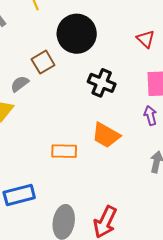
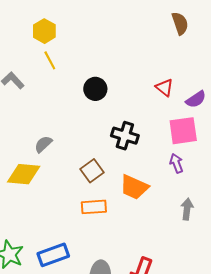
black circle: (77, 34) -> (95, 89), size x0.6
brown square: (43, 62) -> (92, 171), moved

